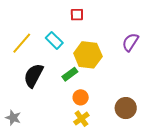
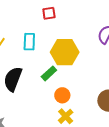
cyan rectangle: (54, 40) -> (29, 42), turned 54

